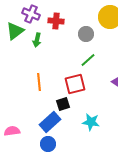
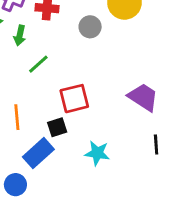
green line: (88, 60) -> (38, 64), moved
orange line: (39, 82) -> (17, 117), moved
blue circle: (48, 144) -> (15, 185), moved

